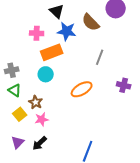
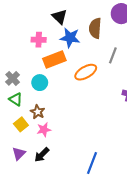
brown semicircle: (91, 22) -> (95, 28), turned 48
gray line: (100, 57) -> (113, 55), moved
gray cross: (12, 70) -> (13, 78), turned -32
cyan circle: (46, 74) -> (40, 83), moved
orange ellipse: (82, 89) -> (86, 72), moved

